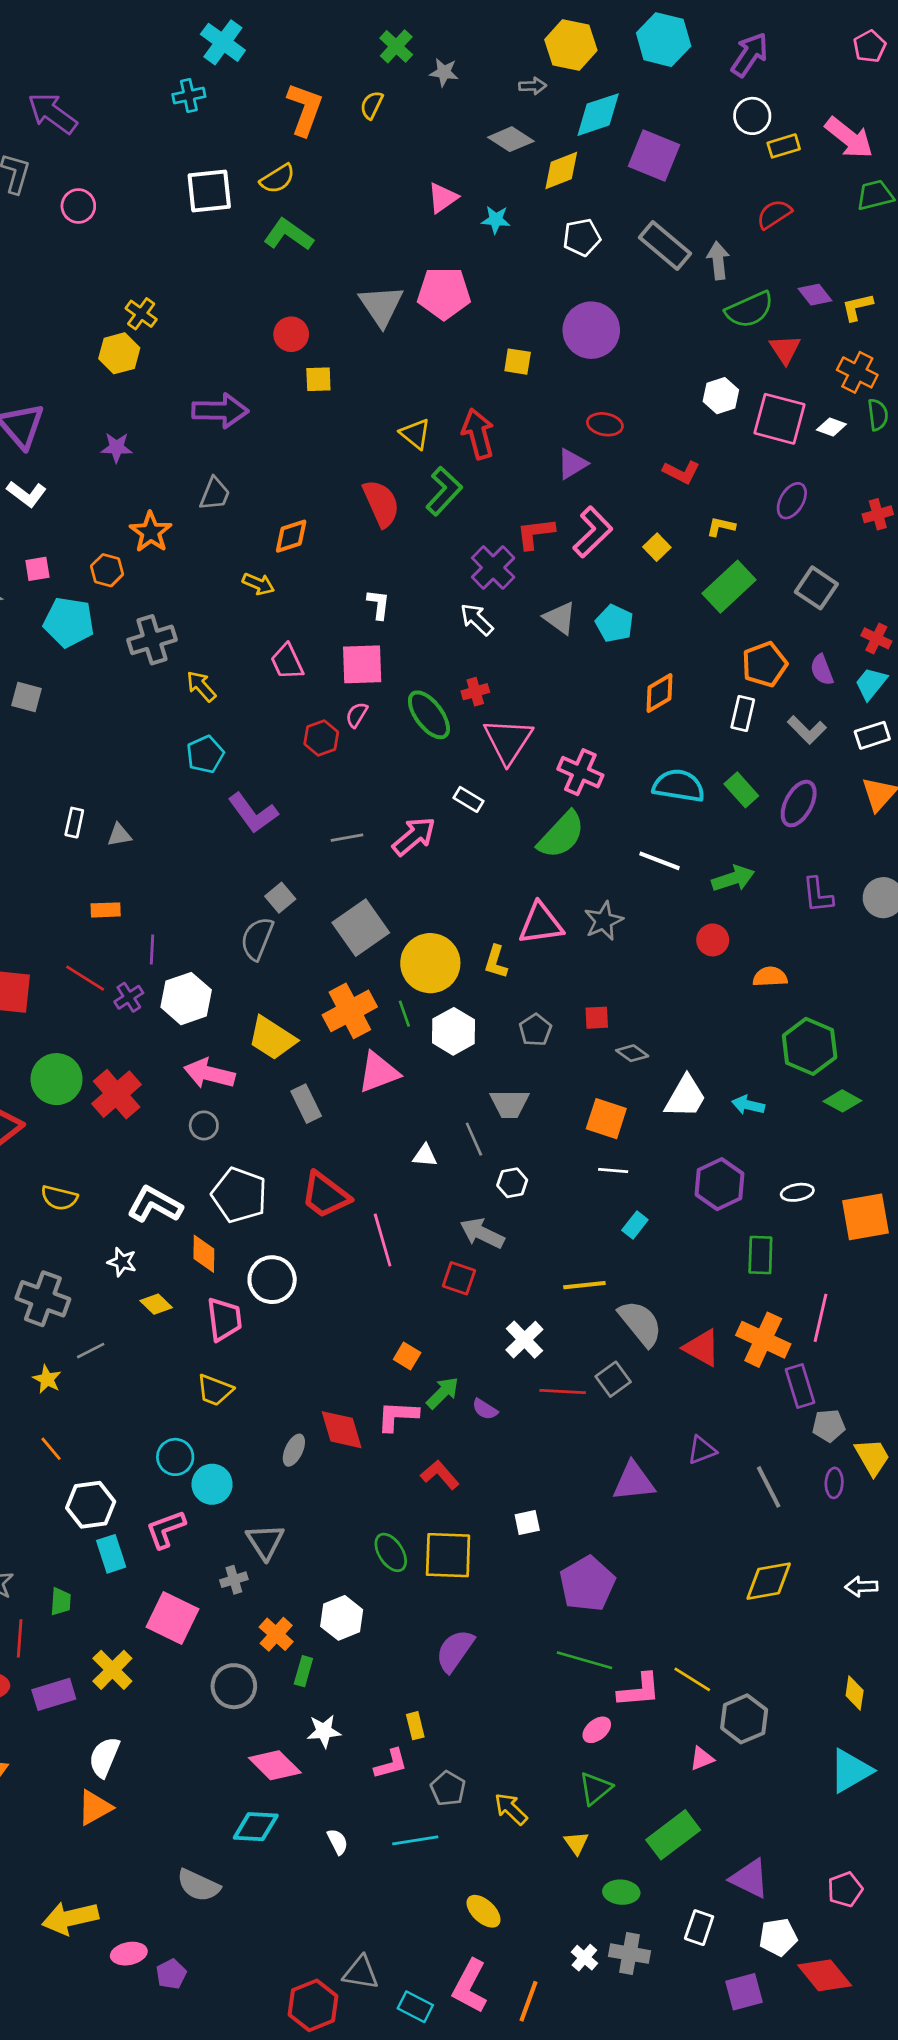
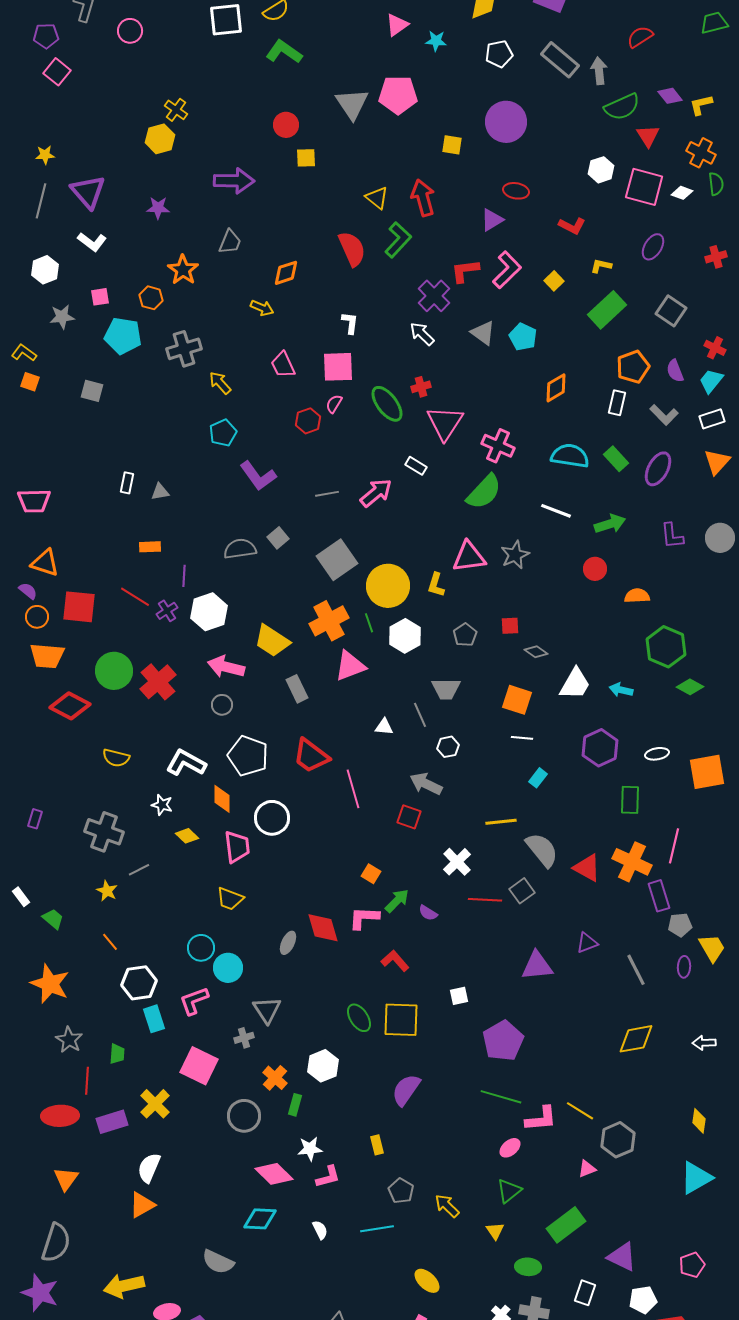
gray semicircle: (257, 939) -> (240, 549), moved, turned 60
pink L-shape: (391, 1764) -> (328, 1177), moved

